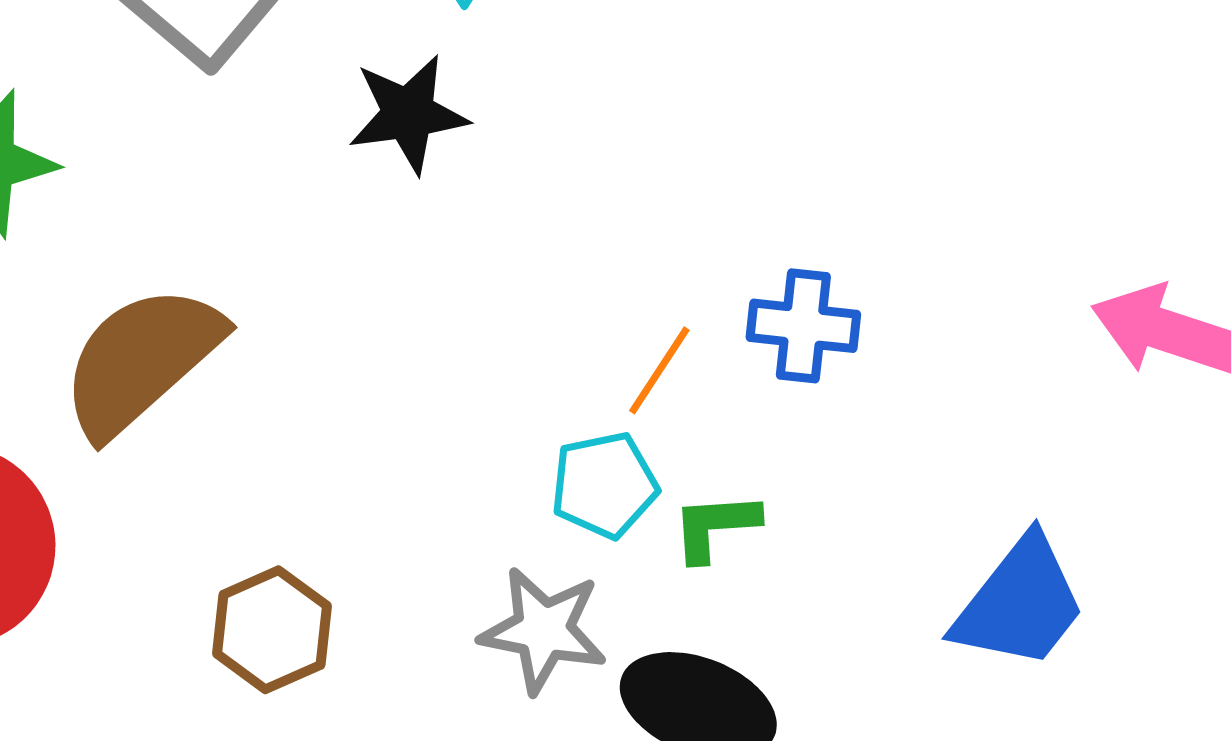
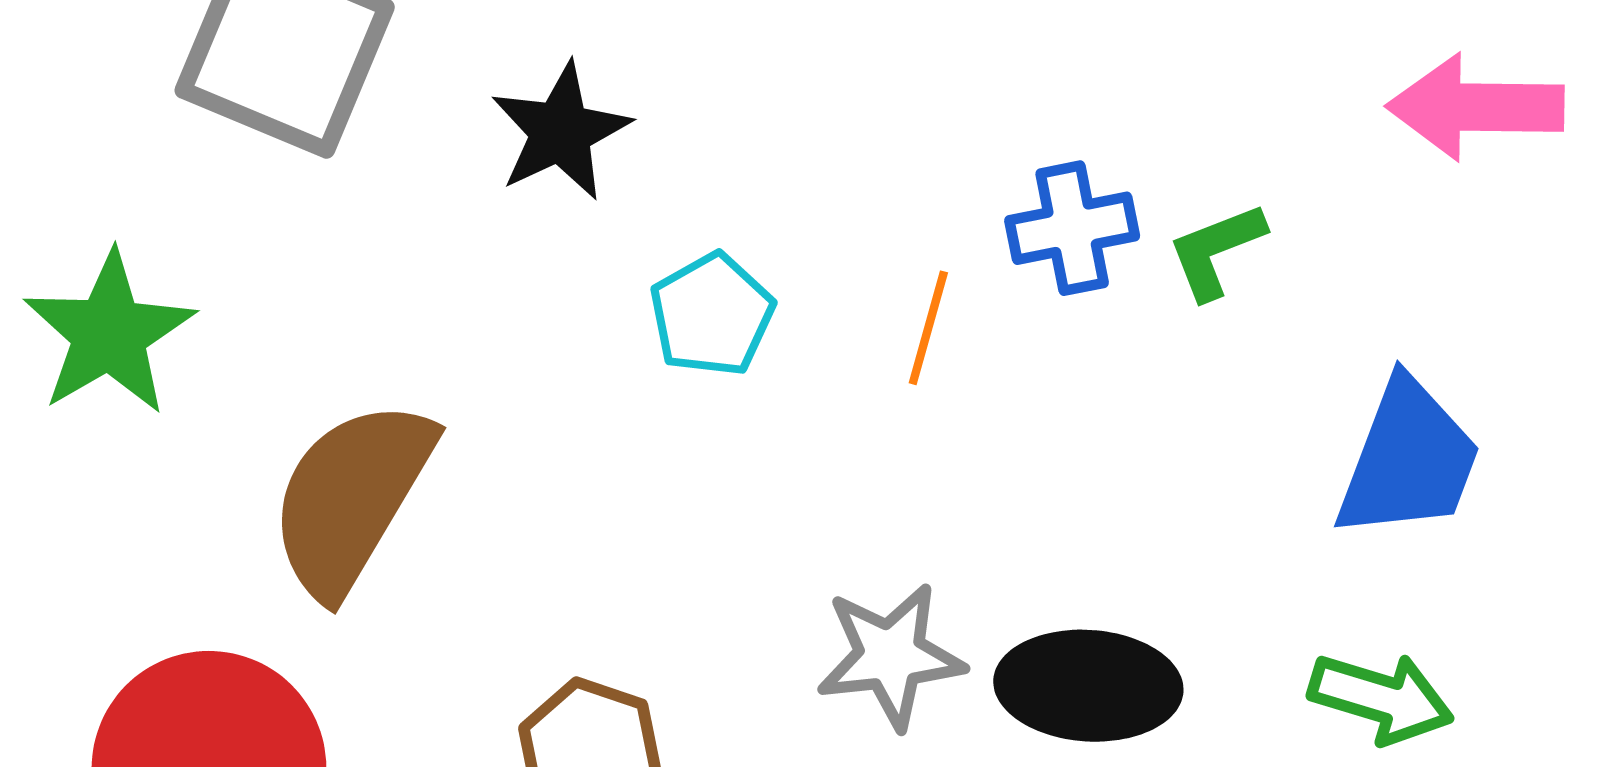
cyan pentagon: (604, 485) -> (712, 315), moved
green L-shape: (715, 526) -> (1216, 251), moved

